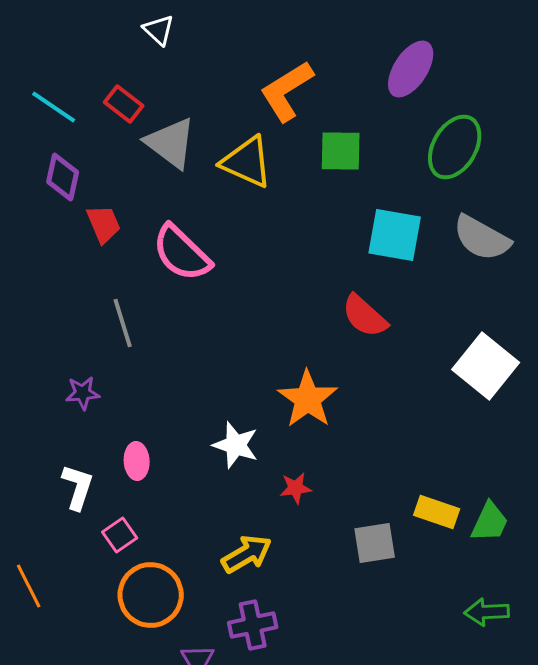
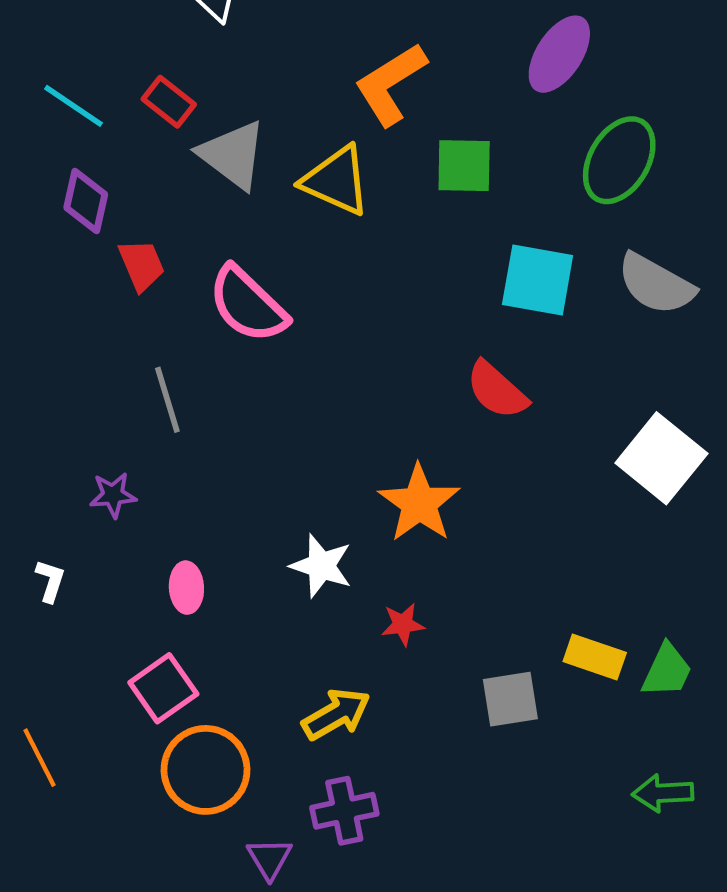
white L-shape: (78, 487) -> (50, 581), moved, size x0.7
pink square: (120, 535) -> (163, 688), size x1.4

